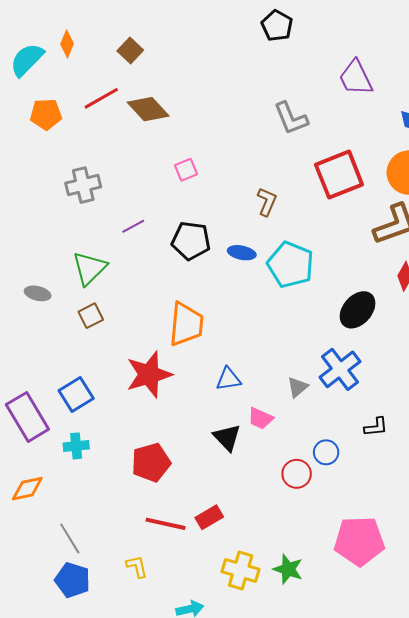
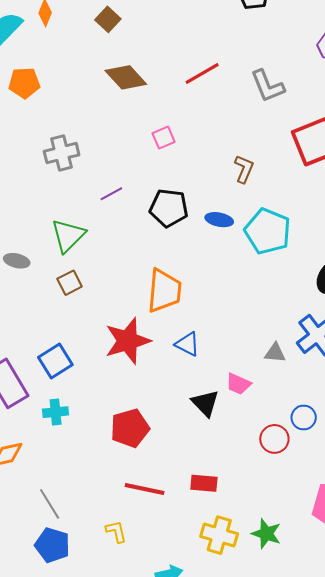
red line: (101, 98) -> (202, 74), moved
blue triangle: (228, 379) -> (187, 344), moved, turned 36
gray triangle: (298, 387) -> (275, 353), turned 45
red rectangle: (209, 517) -> (204, 483), moved, turned 36

